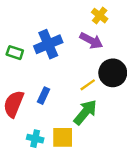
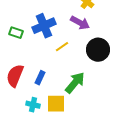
yellow line: (88, 85) -> (62, 47), moved
blue rectangle: (43, 96) -> (40, 78), moved

